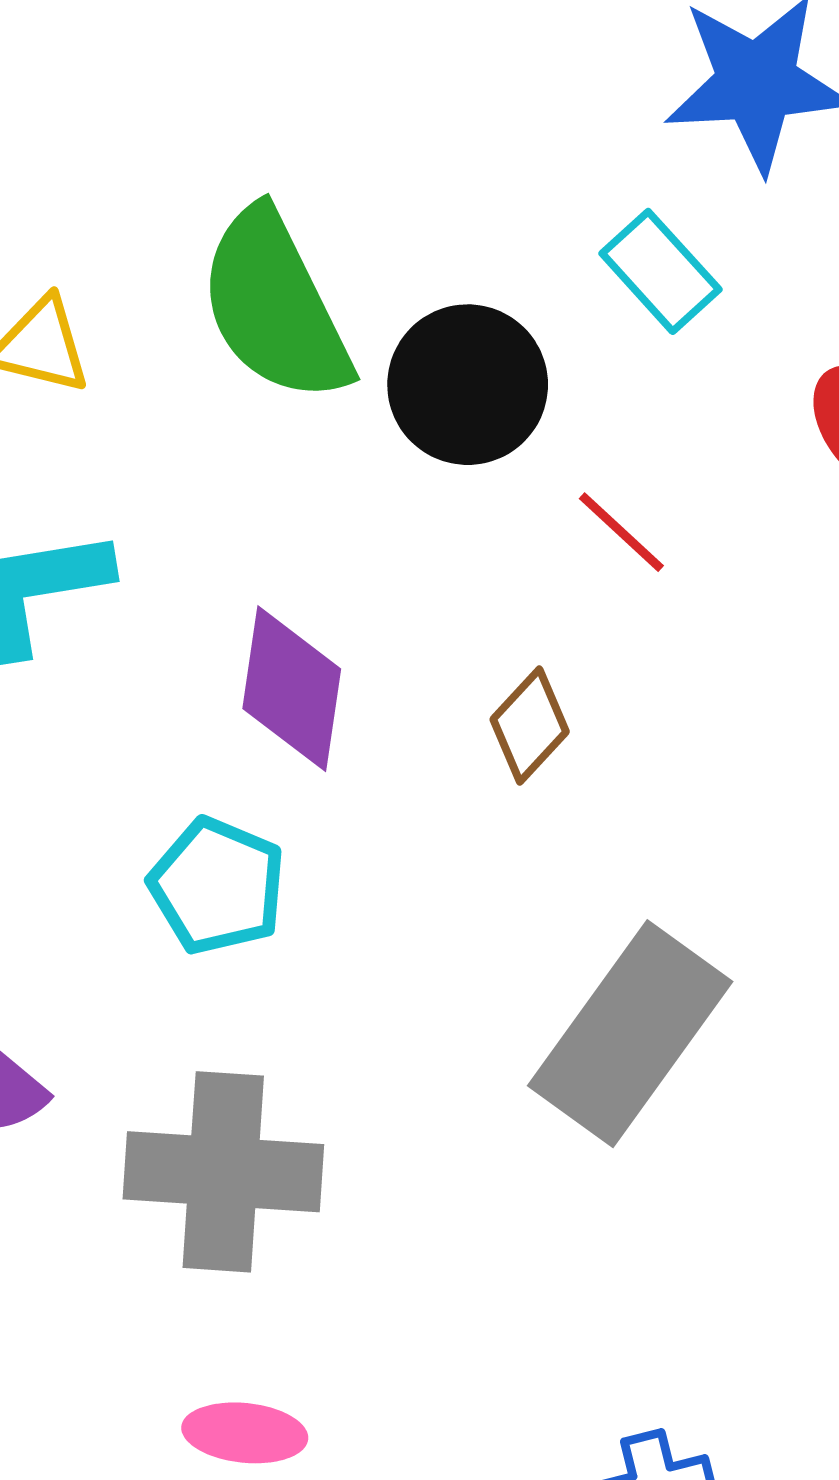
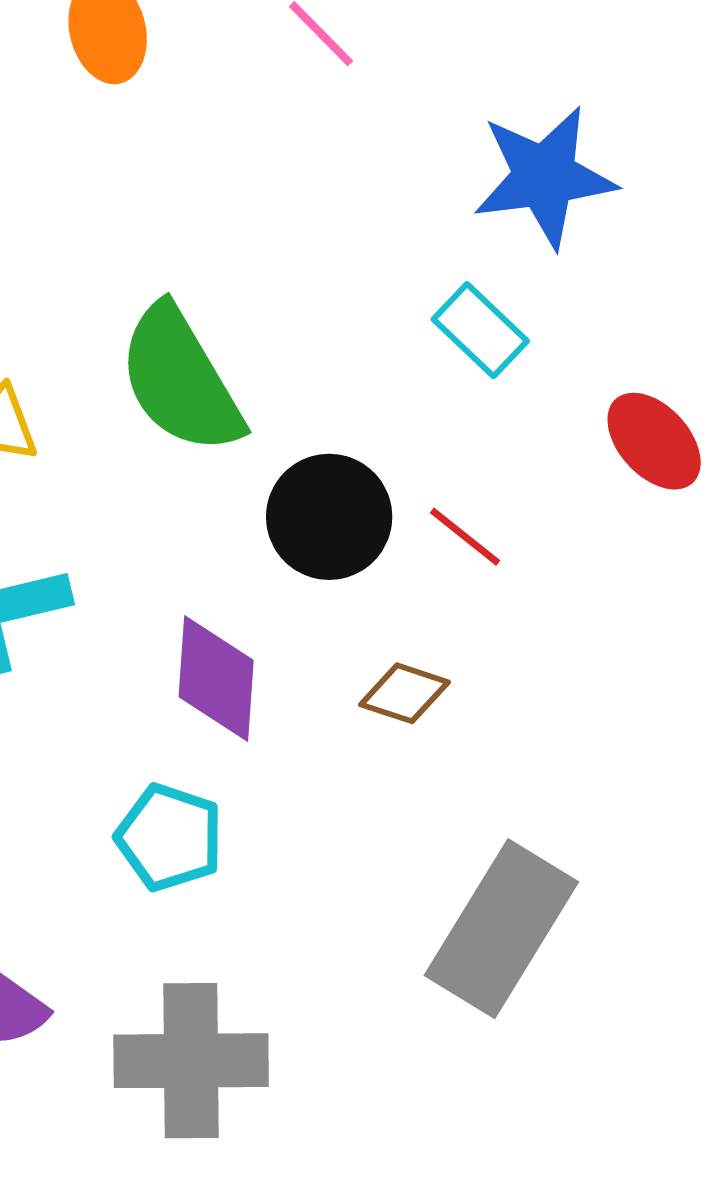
black circle: (468, 385) -> (329, 517), moved
brown diamond: (530, 726) -> (405, 693), turned 70

